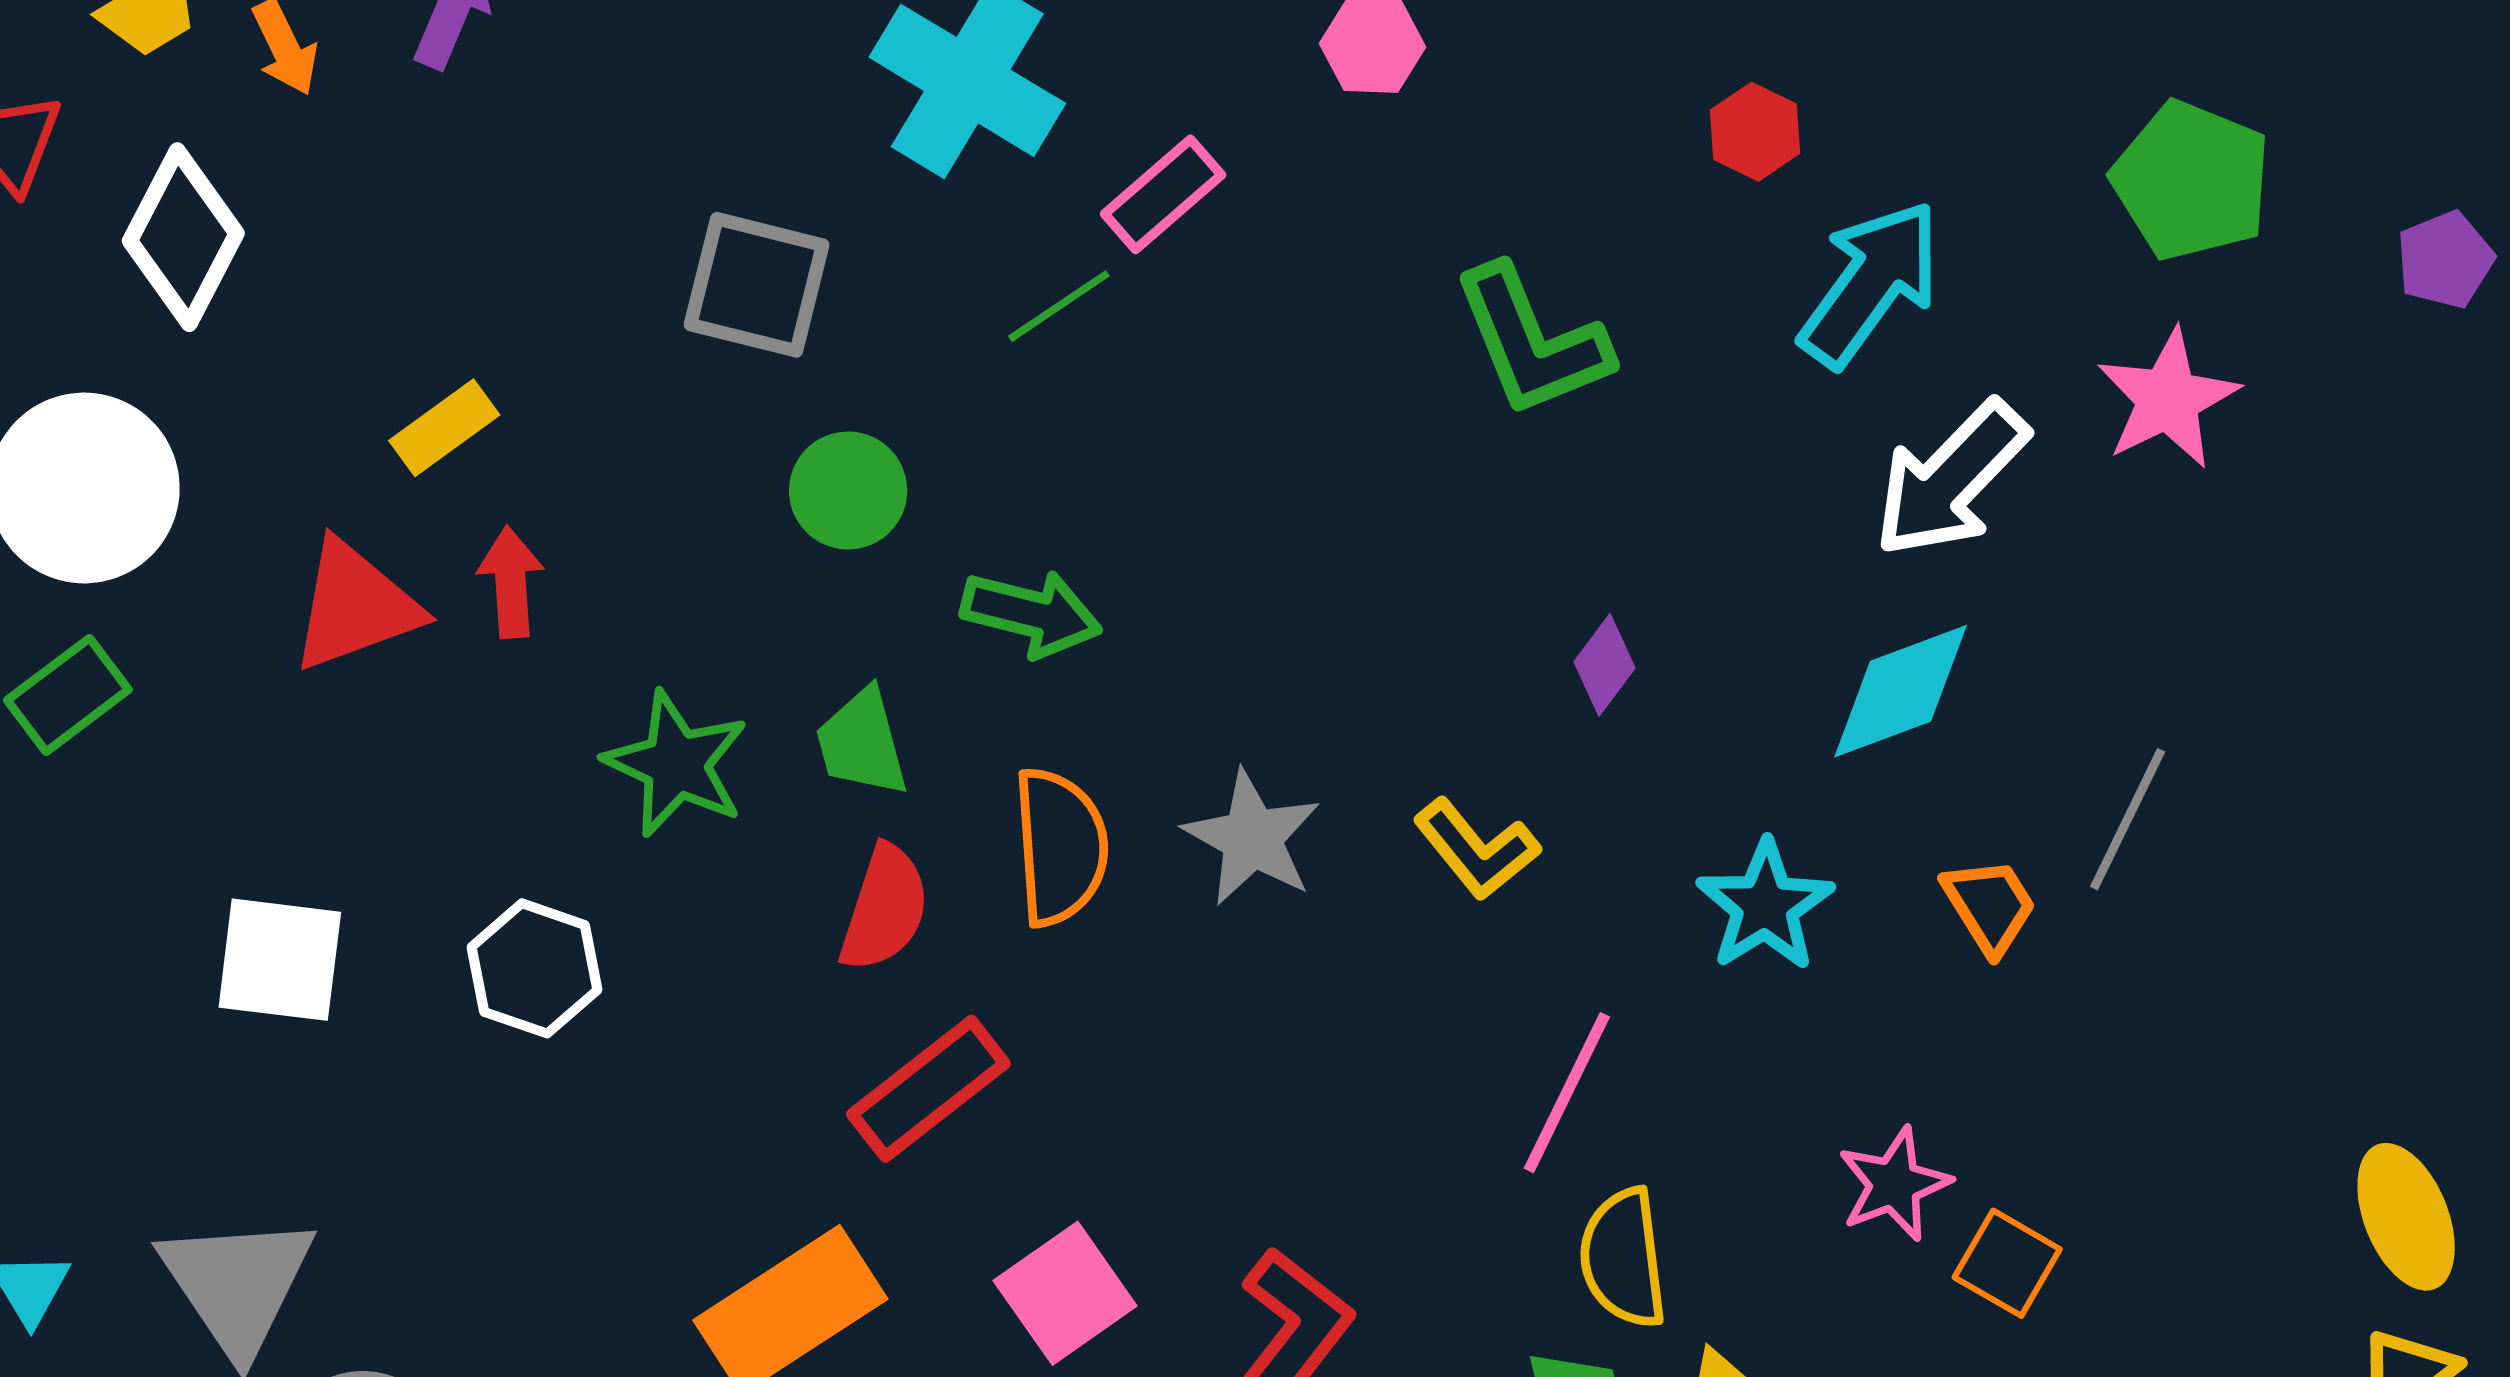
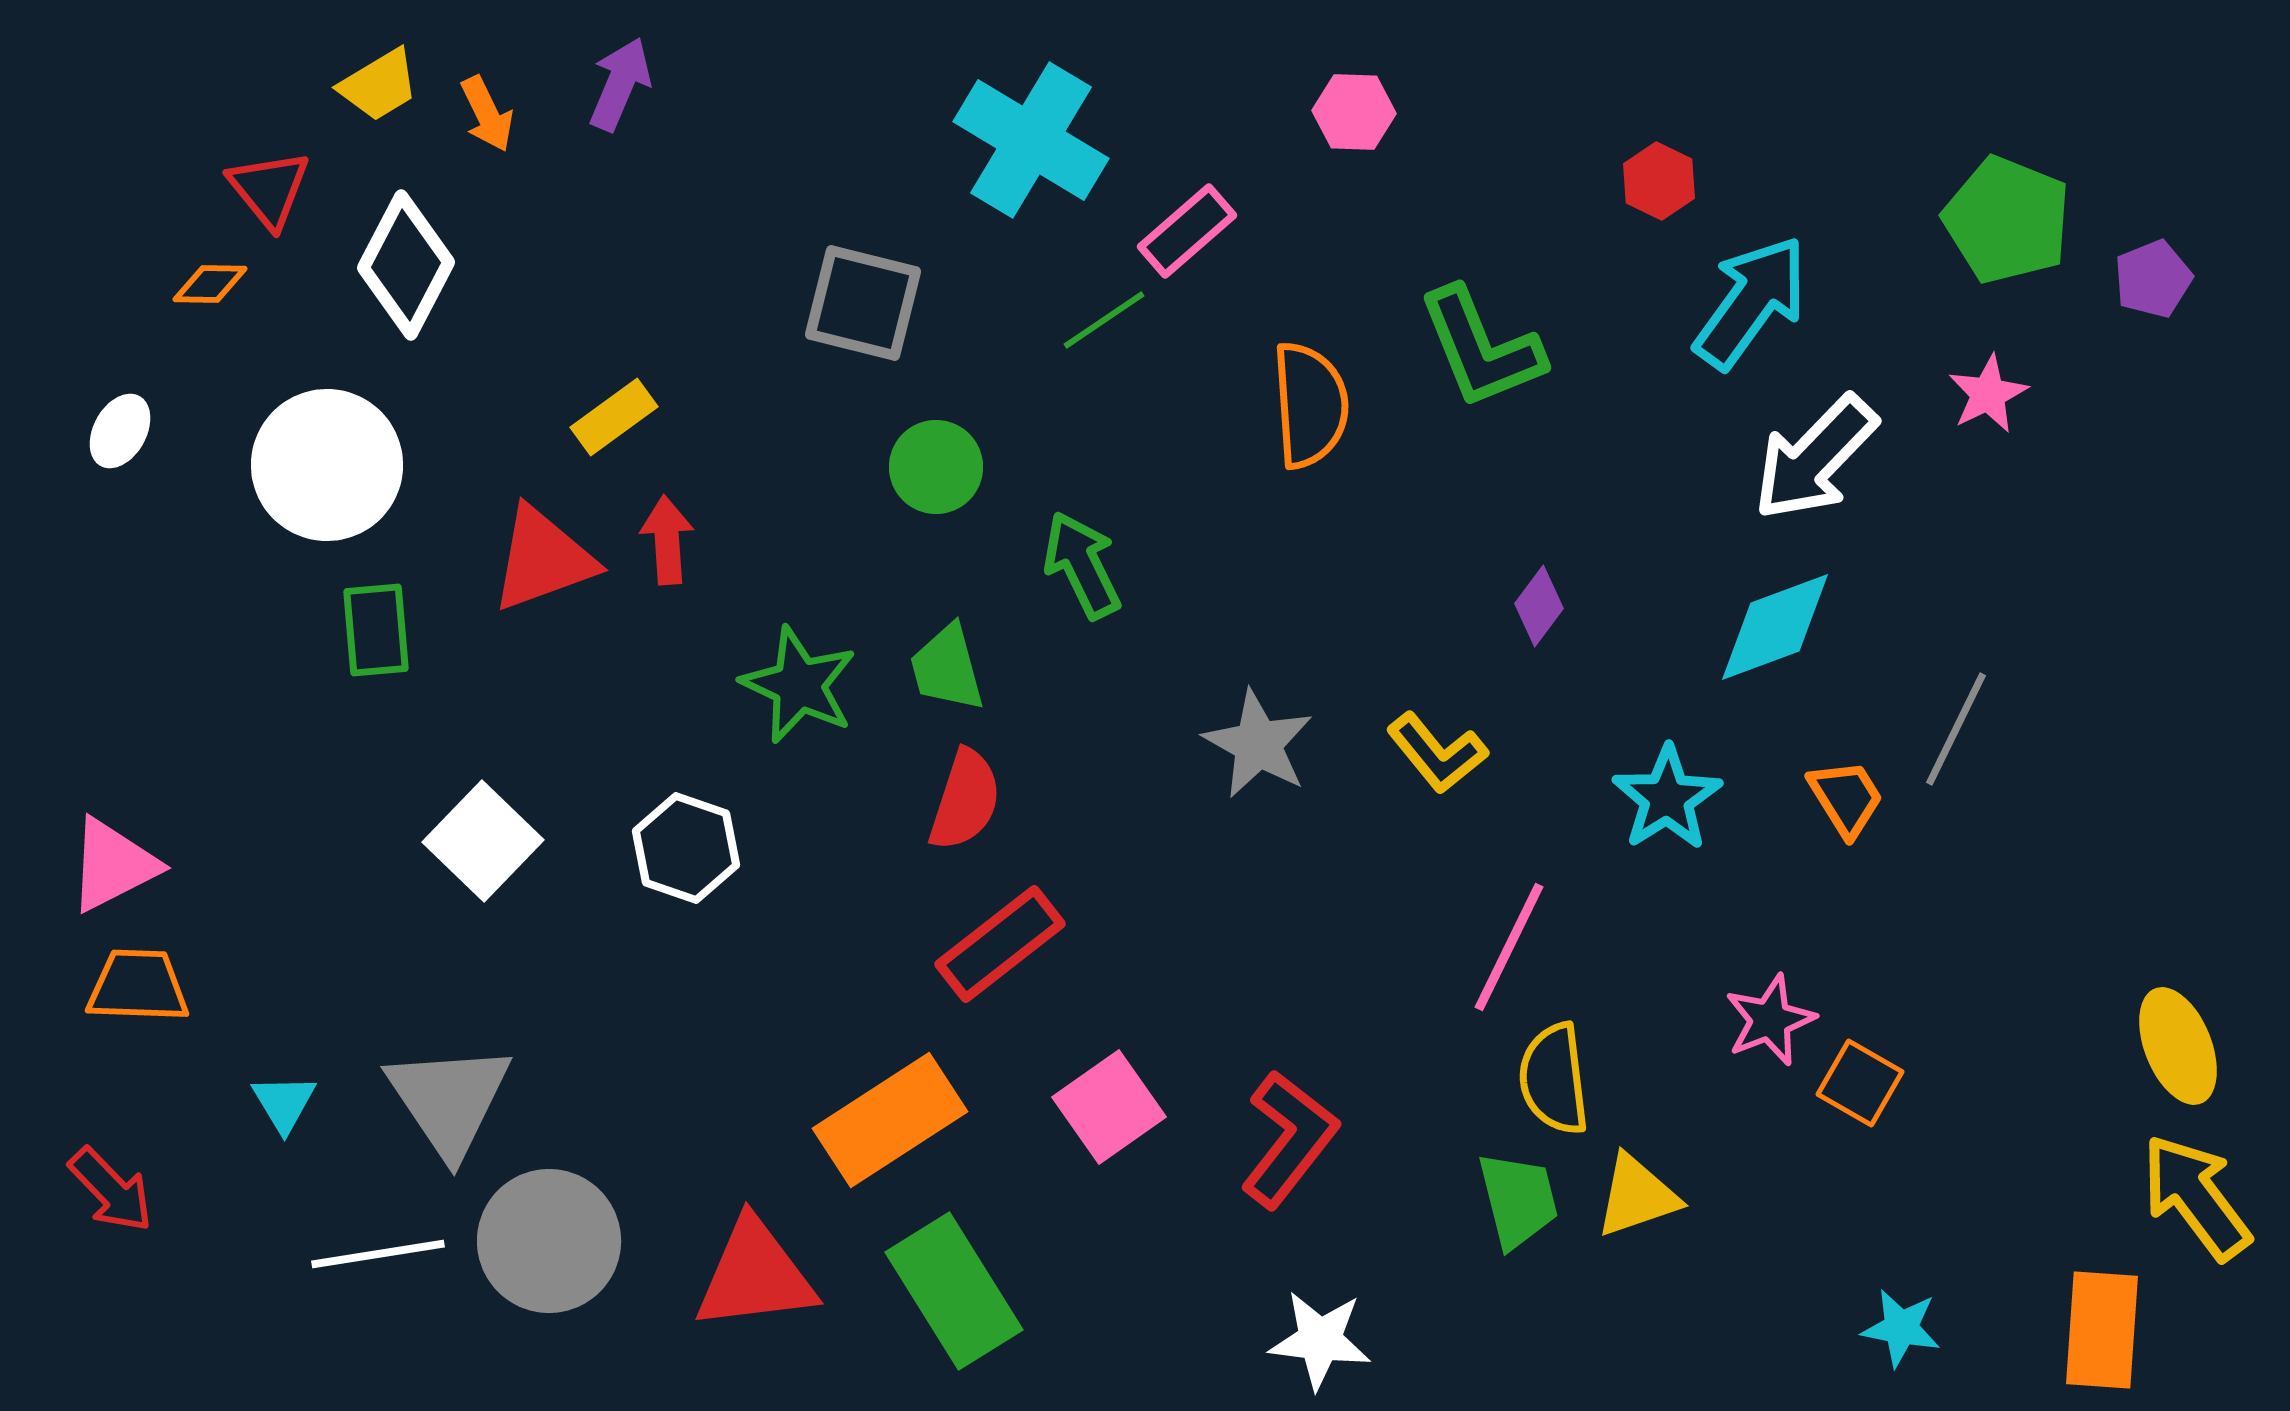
purple pentagon: (2445, 260) -> (2153, 279), moved
pink star: (2168, 399) -> (1988, 394), size x0.7
green arrow: (1031, 613) -> (1082, 565), turned -130
green rectangle: (68, 695) -> (376, 630), moved, turned -58
orange semicircle: (1060, 847) -> (1310, 405), moved
white square: (280, 960) -> (483, 841), turned 37

